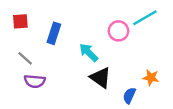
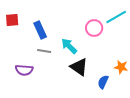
blue rectangle: (54, 33) -> (40, 30), turned -42
gray line: (25, 58) -> (44, 51), moved, turned -32

